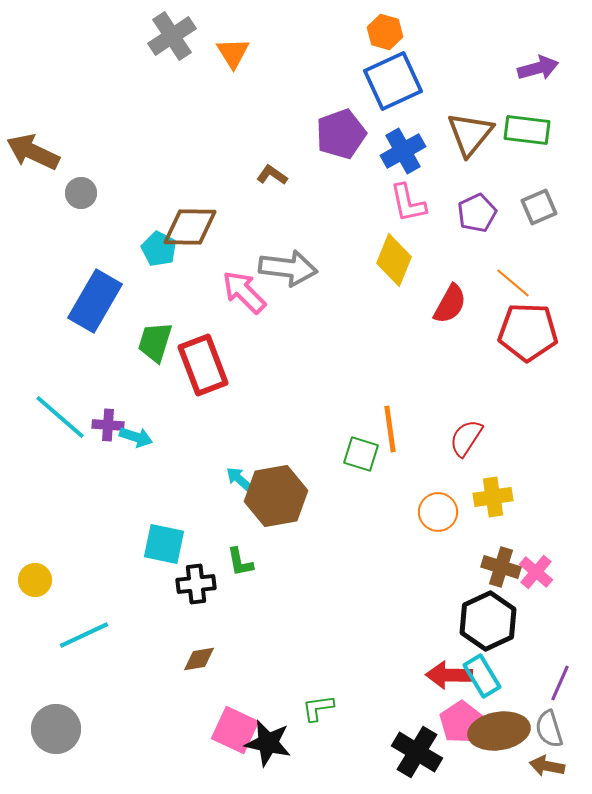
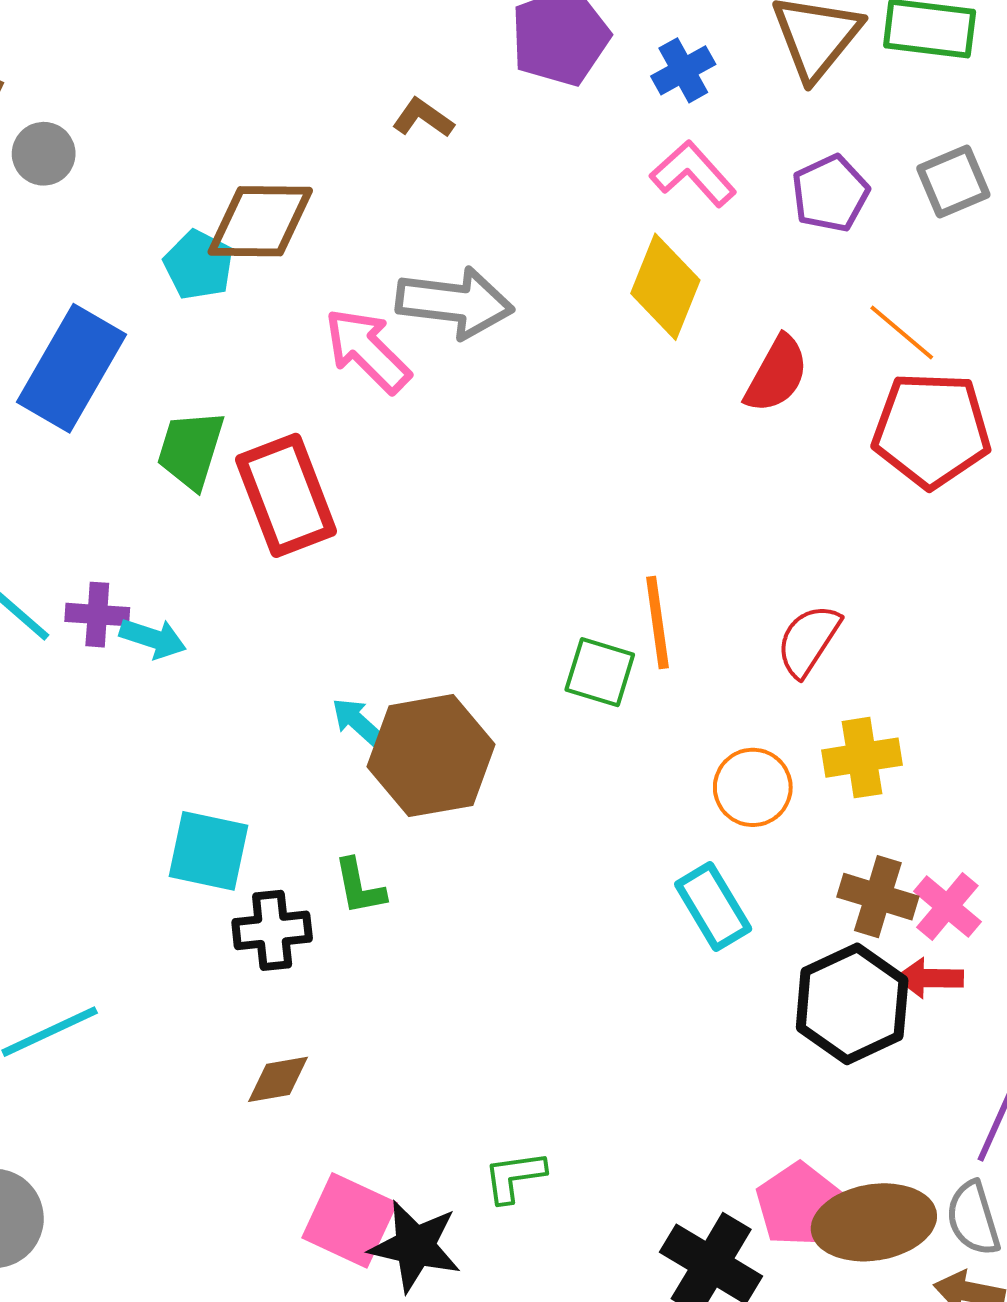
blue cross: (403, 151) -> (683, 70), size x0.7
pink L-shape: (408, 203) -> (693, 174), turned 150
red arrow: (449, 675) -> (930, 978), moved, size x0.7
cyan rectangle: (482, 676) -> (713, 907), moved

